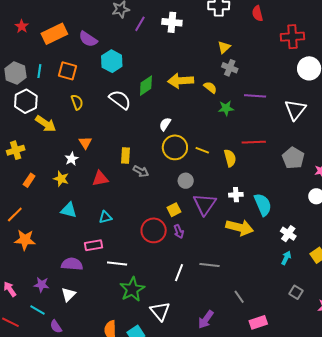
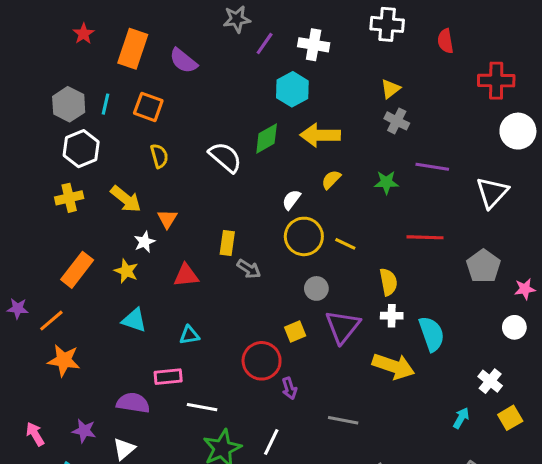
orange rectangle: (54, 34) -> (133, 49), turned -50
cyan hexagon: (112, 61) -> (292, 89), moved
yellow semicircle: (210, 87) -> (331, 180), moved, turned -88
yellow arrow: (46, 124) -> (126, 199), moved
yellow cross: (16, 150) -> (69, 198), moved
yellow semicircle: (230, 158) -> (388, 282), moved
orange rectangle: (29, 180) -> (77, 270), size x1.6
purple arrow: (179, 231) -> (289, 388), moved
white cross: (288, 234) -> (490, 381), moved
white line: (179, 273) -> (271, 442), moved

